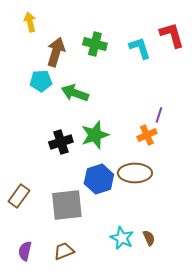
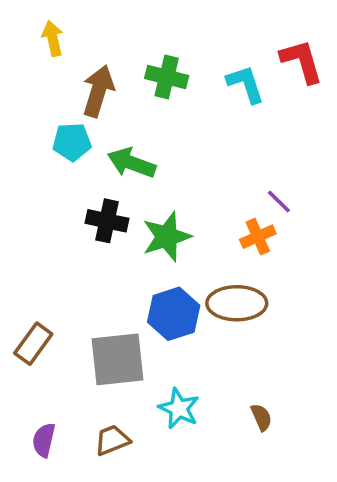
purple line: (159, 115) -> (279, 202), turned -63
black cross: (61, 142) -> (107, 221), moved, turned 30
cyan star: (122, 238) -> (179, 408), moved

